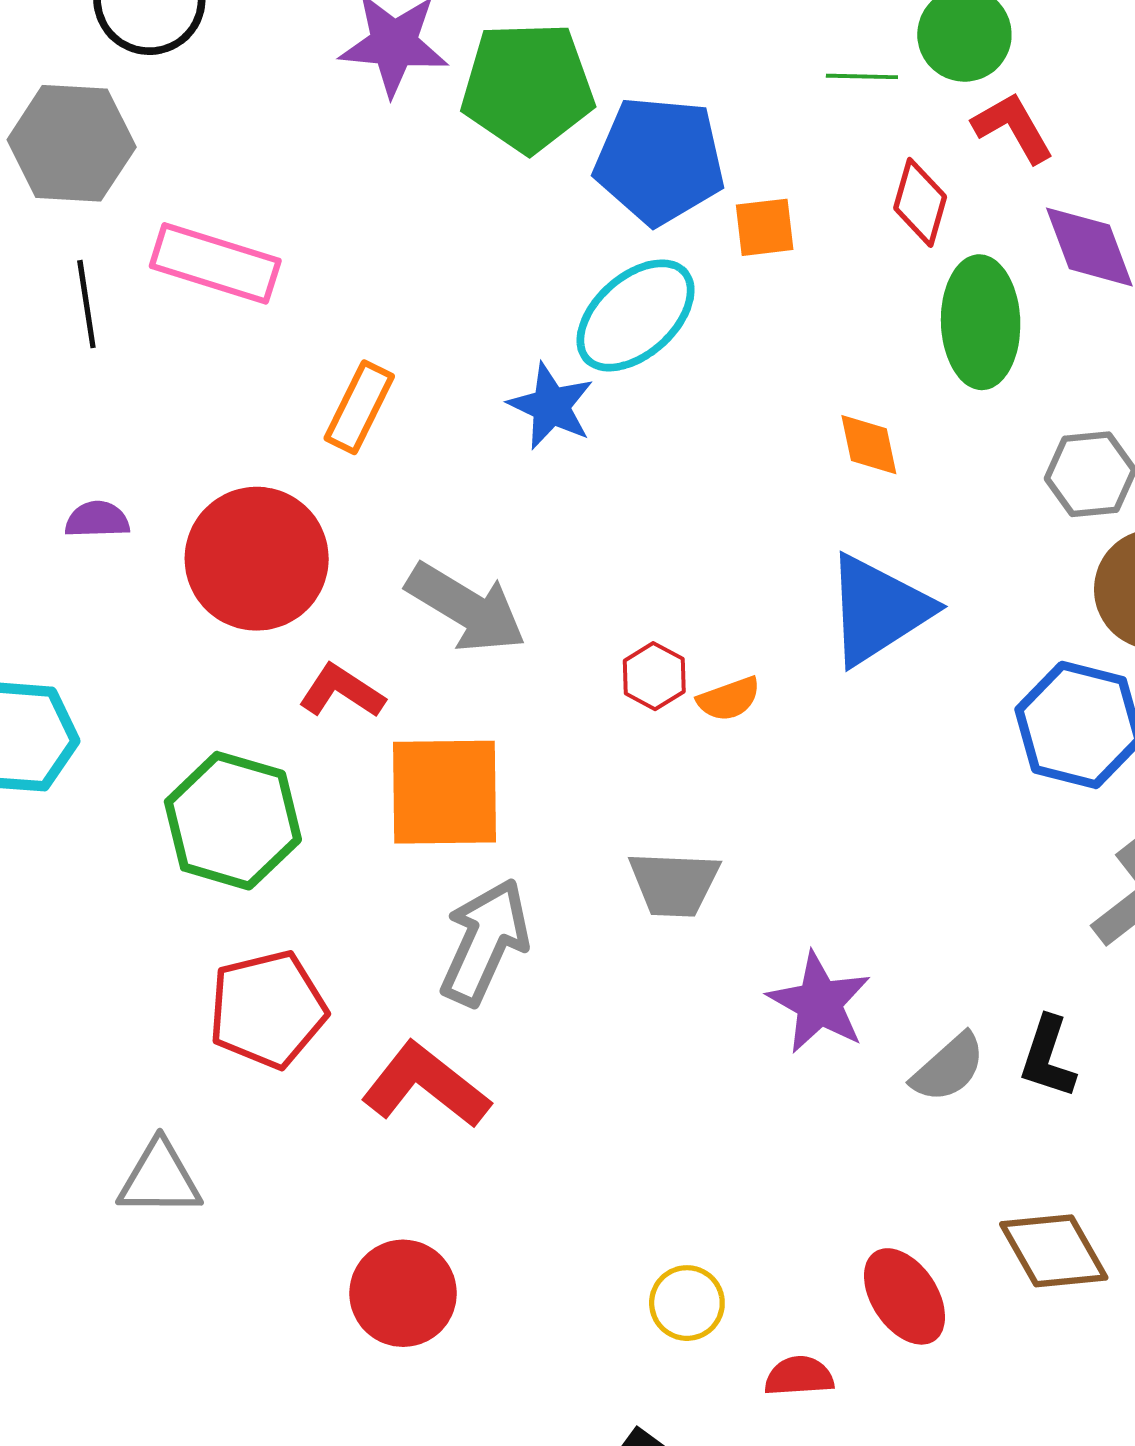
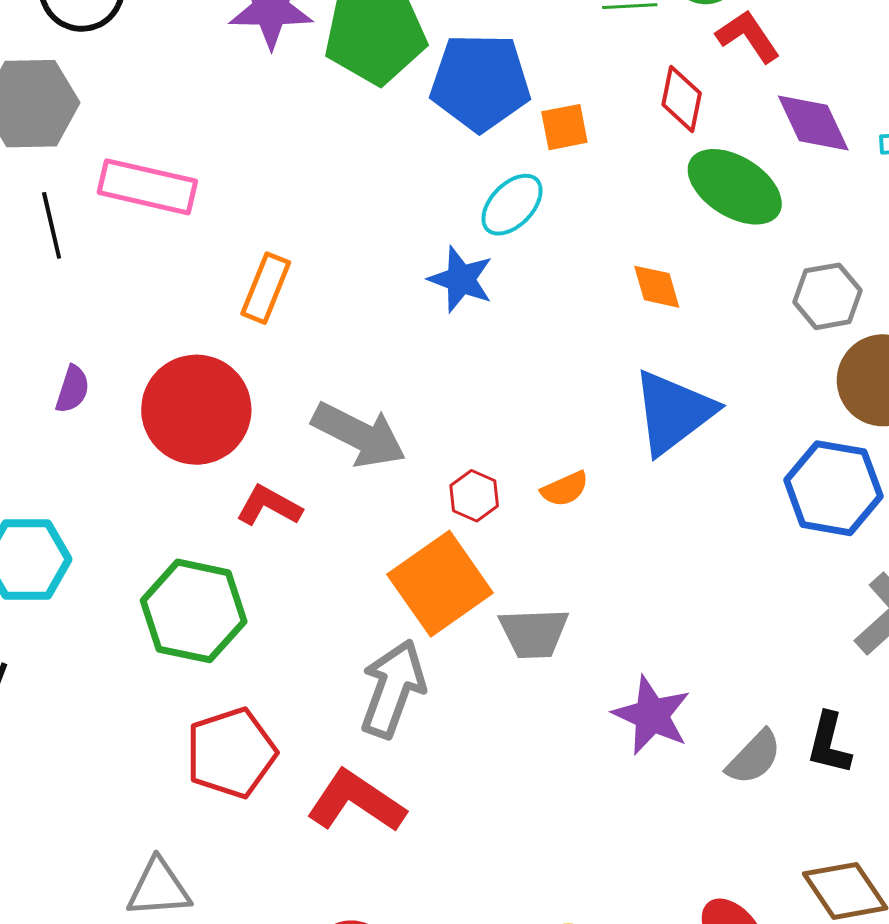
cyan ellipse: (636, 315) -> (512, 205), moved, size x0.7
green ellipse: (981, 322) -> (735, 187), turned -52
blue star: (551, 406) -> (461, 279), moved
purple semicircle: (97, 520) -> (72, 389), turned 114
red hexagon: (654, 676) -> (474, 496), moved
orange square: (444, 792) -> (440, 584), moved, turned -30

